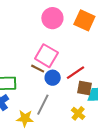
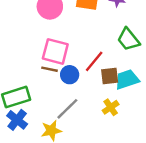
gray line: (43, 105) -> (67, 109), turned 35
yellow cross: (78, 113) -> (111, 107), turned 32

